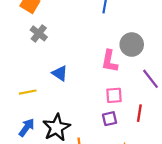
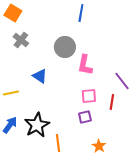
gray circle: (132, 45) -> (65, 47), moved
red line: (139, 113) -> (112, 102), moved

